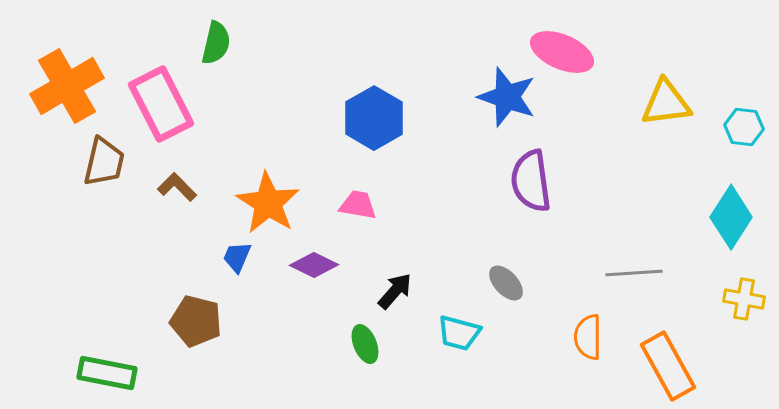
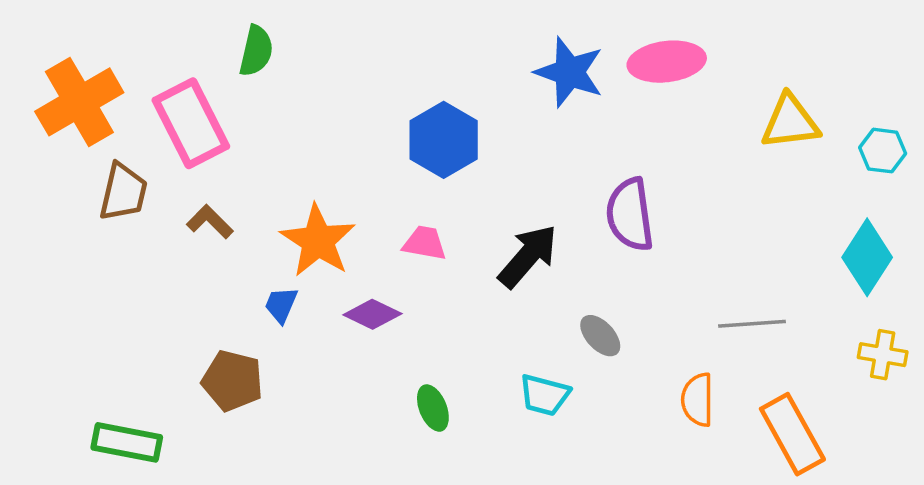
pink ellipse: (562, 52) -> (667, 62), turned -30
blue star: (507, 97) -> (569, 72), moved
black arrow: (395, 291) -> (528, 256), moved, size x1.5

